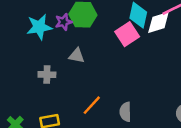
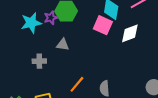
white diamond: (158, 23) -> (130, 33), moved
pink square: (127, 34) -> (103, 25), turned -30

